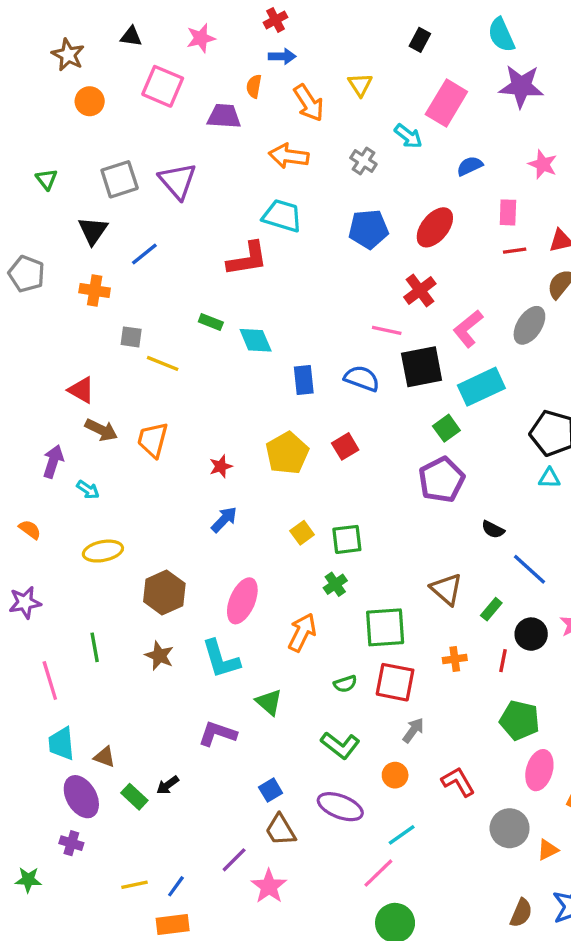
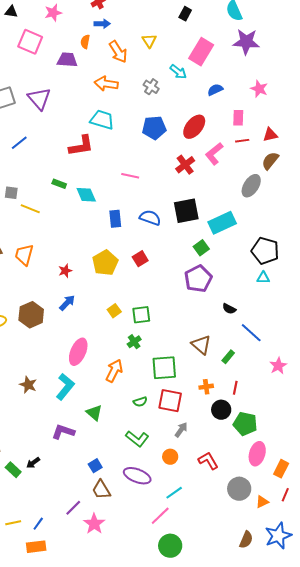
pink L-shape: (468, 329) -> (214, 154), moved
pink line: (387, 330) -> (130, 176), moved
brown hexagon: (164, 593) -> (31, 315), moved
black circle: (531, 634) -> (221, 410), moved
cyan L-shape: (221, 659) -> (65, 387), turned -124

